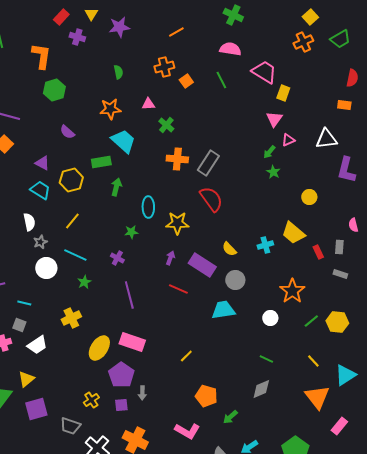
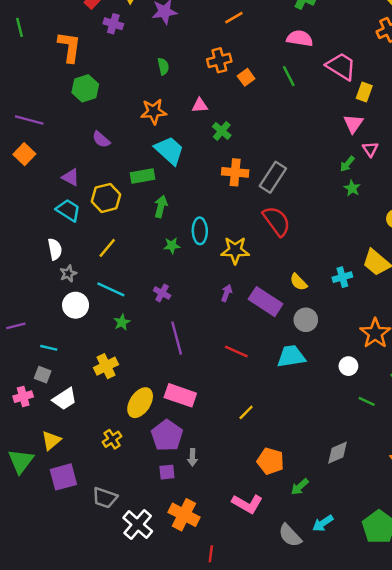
pink triangle: (288, 140) -> (370, 149), turned -40
green star: (131, 232) -> (172, 245), moved
red line: (178, 289) -> (236, 351), moved
green line: (266, 359) -> (367, 401), moved
yellow cross: (91, 400) -> (112, 439), moved

